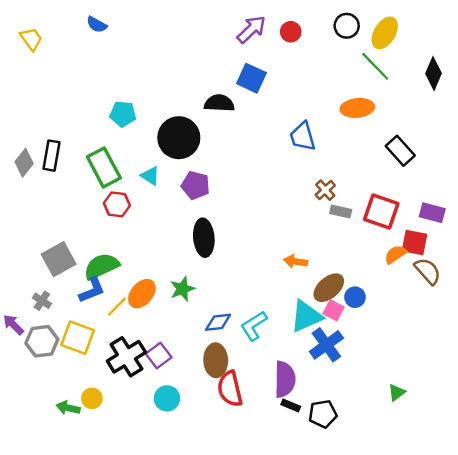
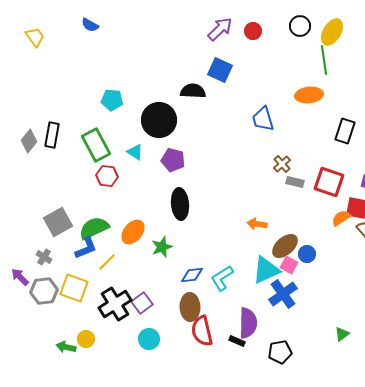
green line: (375, 66) -> (324, 60), turned 36
black rectangle: (400, 151) -> (345, 131), turned 60
orange ellipse: (142, 294) -> (133, 232), moved
black rectangle: (291, 406) -> (237, 341), moved

